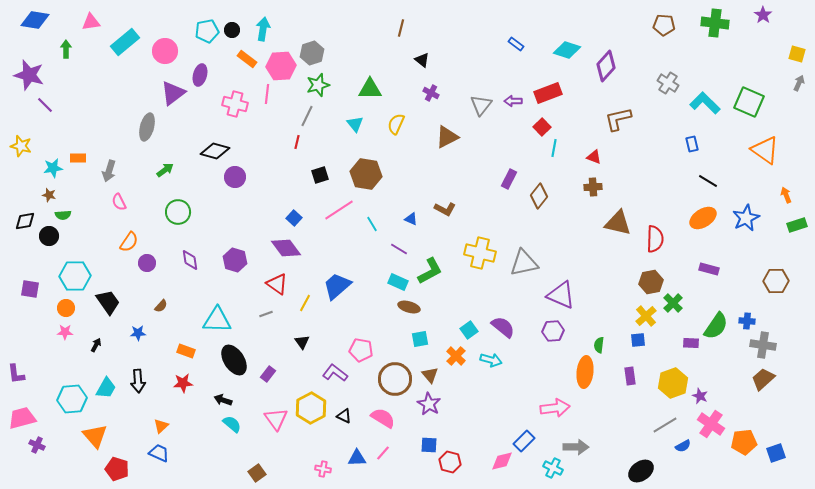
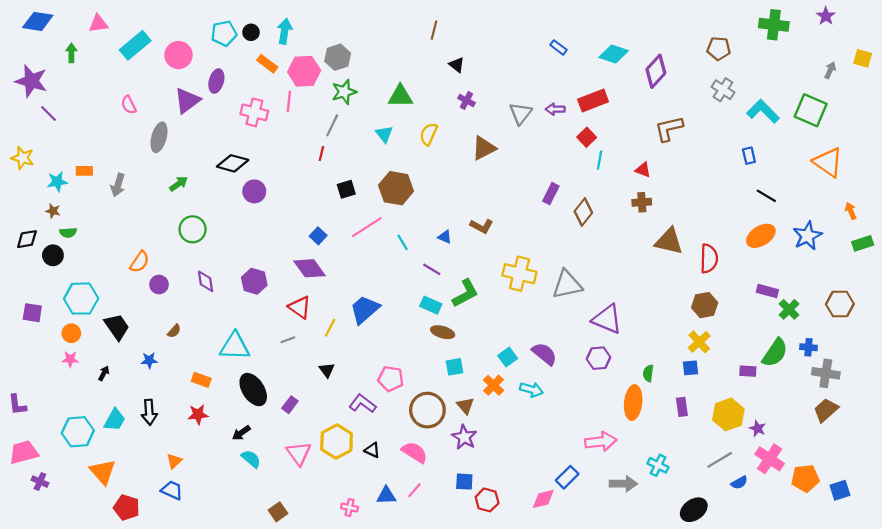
brown pentagon: (664, 25) -> (719, 49), moved
gray arrow: (799, 83) -> (830, 70), moved
pink semicircle: (119, 202) -> (129, 105), moved
green cross: (673, 303) -> (789, 309), moved
black arrow: (223, 400) -> (241, 433), turned -54
cyan cross: (553, 468) -> (658, 465), moved

